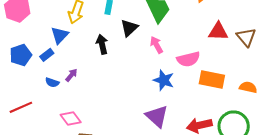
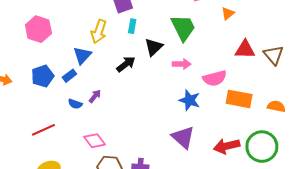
black arrow: (102, 44) -> (126, 64), turned 66
pink arrow: (156, 45) -> (182, 64), turned 120

